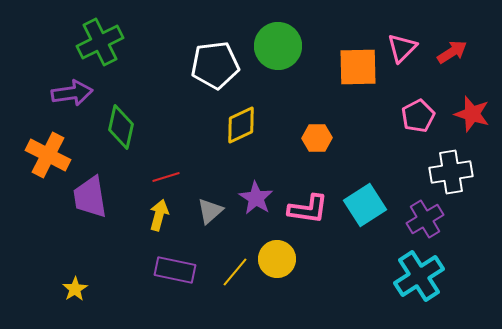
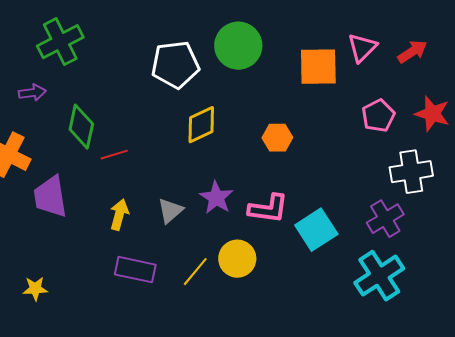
purple arrow: (72, 93) -> (32, 93), size x0.7
red line: (166, 177) -> (114, 155), moved
cyan square: (365, 205) -> (316, 230), moved
yellow star: (75, 289) -> (35, 289), turned 30

